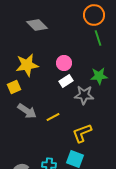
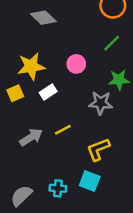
green line: (98, 38) -> (112, 43), moved, turned 63
white rectangle: (66, 81) -> (48, 92), moved
gray arrow: (27, 111) -> (31, 137), moved, turned -66

